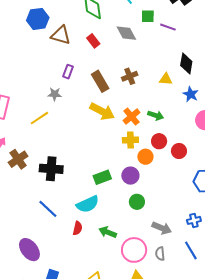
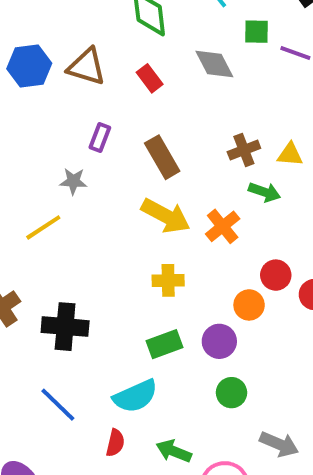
blue hexagon: (38, 19) -> (29, 66), moved
brown cross: (130, 76) -> (244, 150), moved
green arrow: (156, 115) -> (264, 192), moved
yellow cross: (130, 140) -> (168, 280), moved

